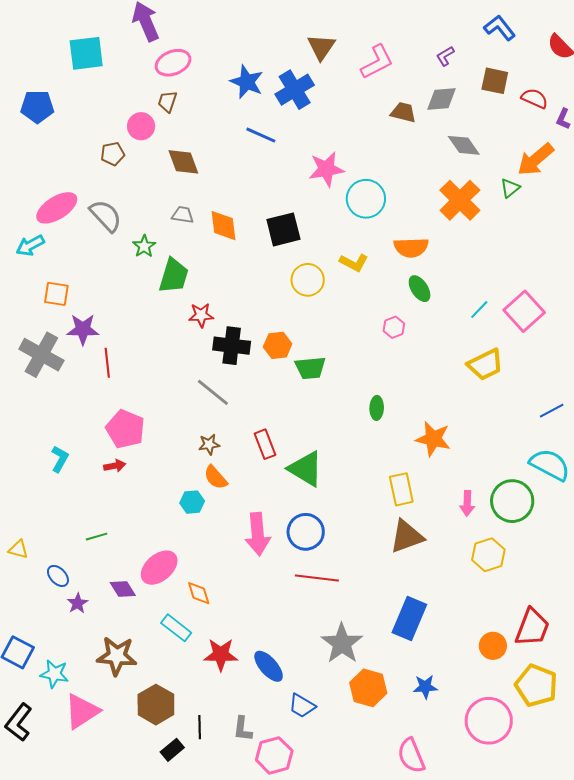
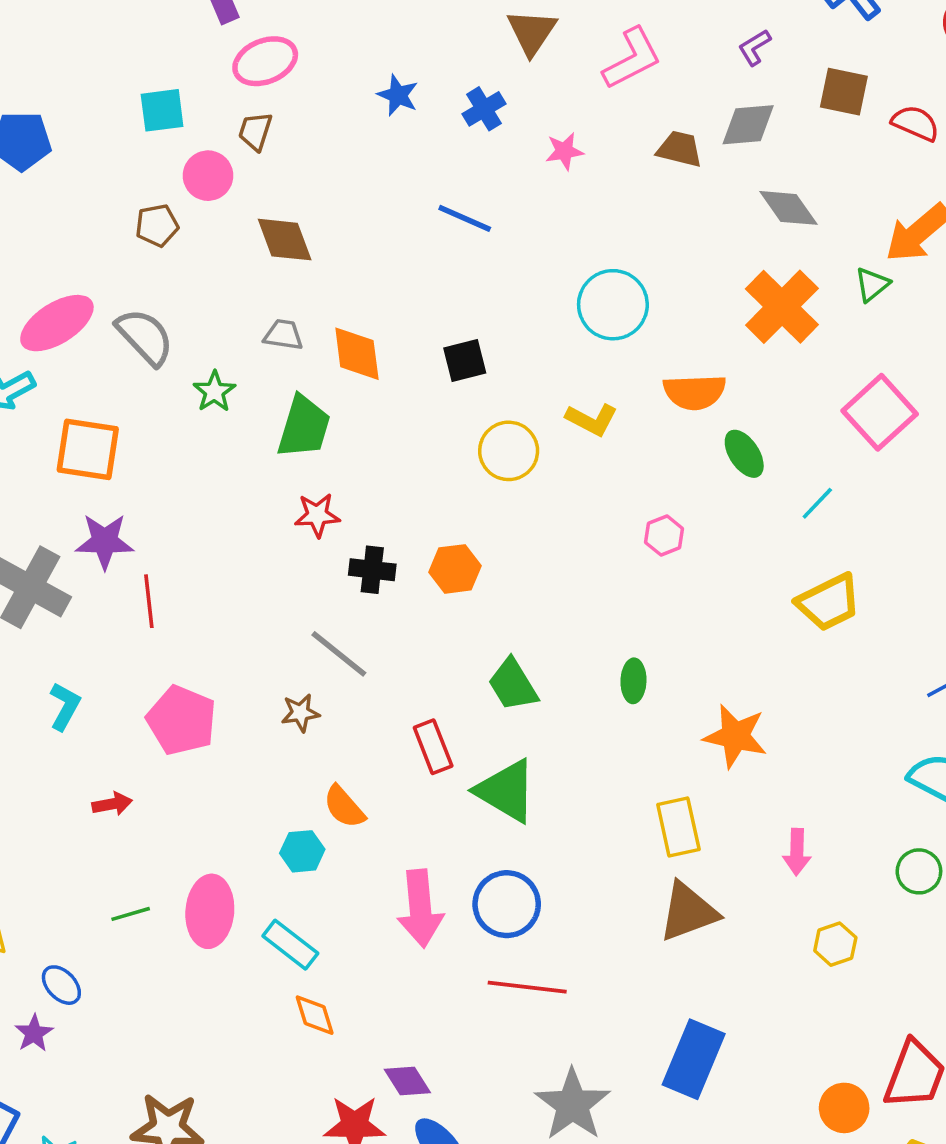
cyan square: (86, 53) -> (162, 110), moved, size x0.7
blue star: (247, 82) -> (398, 95), size x0.7
blue cross: (295, 90) -> (484, 109), size x0.6
blue line: (261, 135) -> (465, 218), moved
pink star: (326, 169) -> (564, 151), moved, size x0.6
black square: (283, 229) -> (465, 360), size x0.7
green trapezoid: (174, 276) -> (304, 427), moved
green ellipse: (420, 289) -> (744, 454), moved
orange square: (56, 294) -> (88, 449), moved, size x1.4
pink square: (524, 311) -> (880, 412), moved
black cross: (232, 346) -> (372, 570), size x0.7
green trapezoid: (310, 368) -> (513, 685), moved, turned 64
brown star: (209, 444) -> (300, 713), moved
cyan L-shape: (60, 459) -> (65, 706), moved
red arrow: (115, 466) -> (112, 804), moved
green circle: (512, 501) -> (919, 871), moved, size x0.6
yellow hexagon: (488, 555) -> (835, 944), size x0.7
pink ellipse: (159, 568) -> (210, 911), moved, turned -45
purple diamond: (123, 589) -> (407, 1081), moved
purple star: (78, 603) -> (34, 1033), moved
cyan rectangle: (176, 628) -> (290, 945), moved

